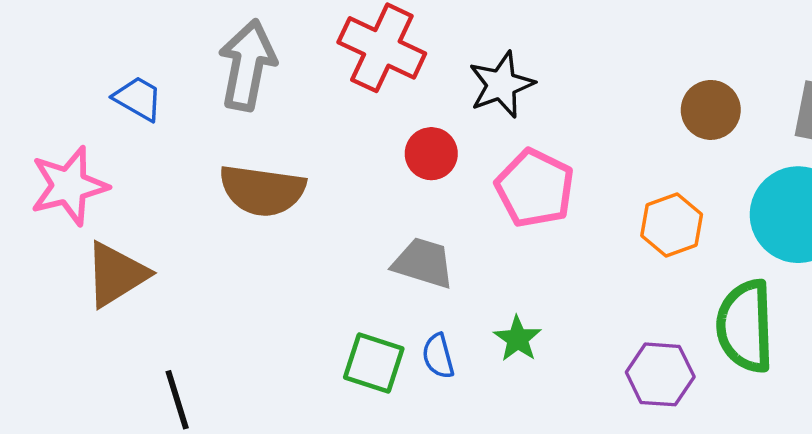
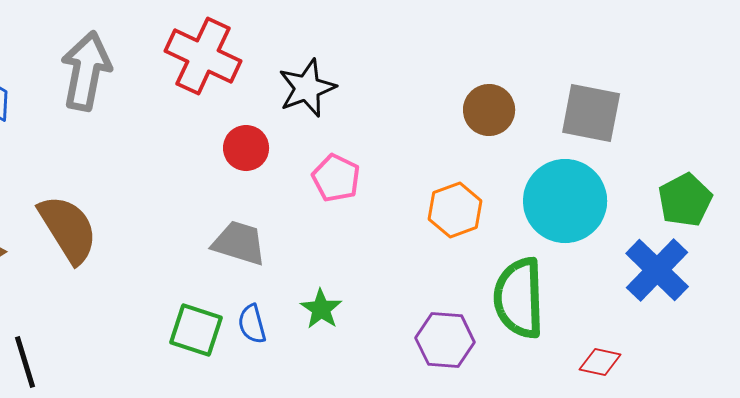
pink pentagon: (535, 188) -> (336, 178), size x0.7
brown semicircle: (262, 190) -> (68, 229), moved, turned -130

